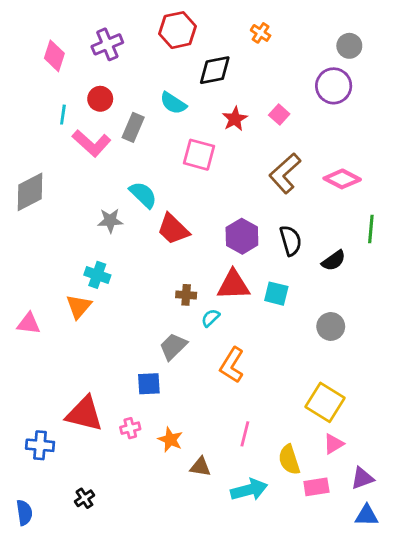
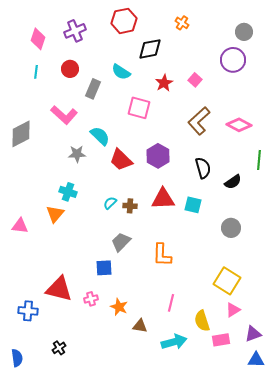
cyan line: (63, 115) -> (36, 72), moved
pink L-shape: (92, 143) -> (64, 115), moved
purple hexagon: (242, 236) -> (158, 156), moved
cyan semicircle: (210, 318) -> (110, 203), moved
orange L-shape: (232, 365) -> (162, 255), turned -30

